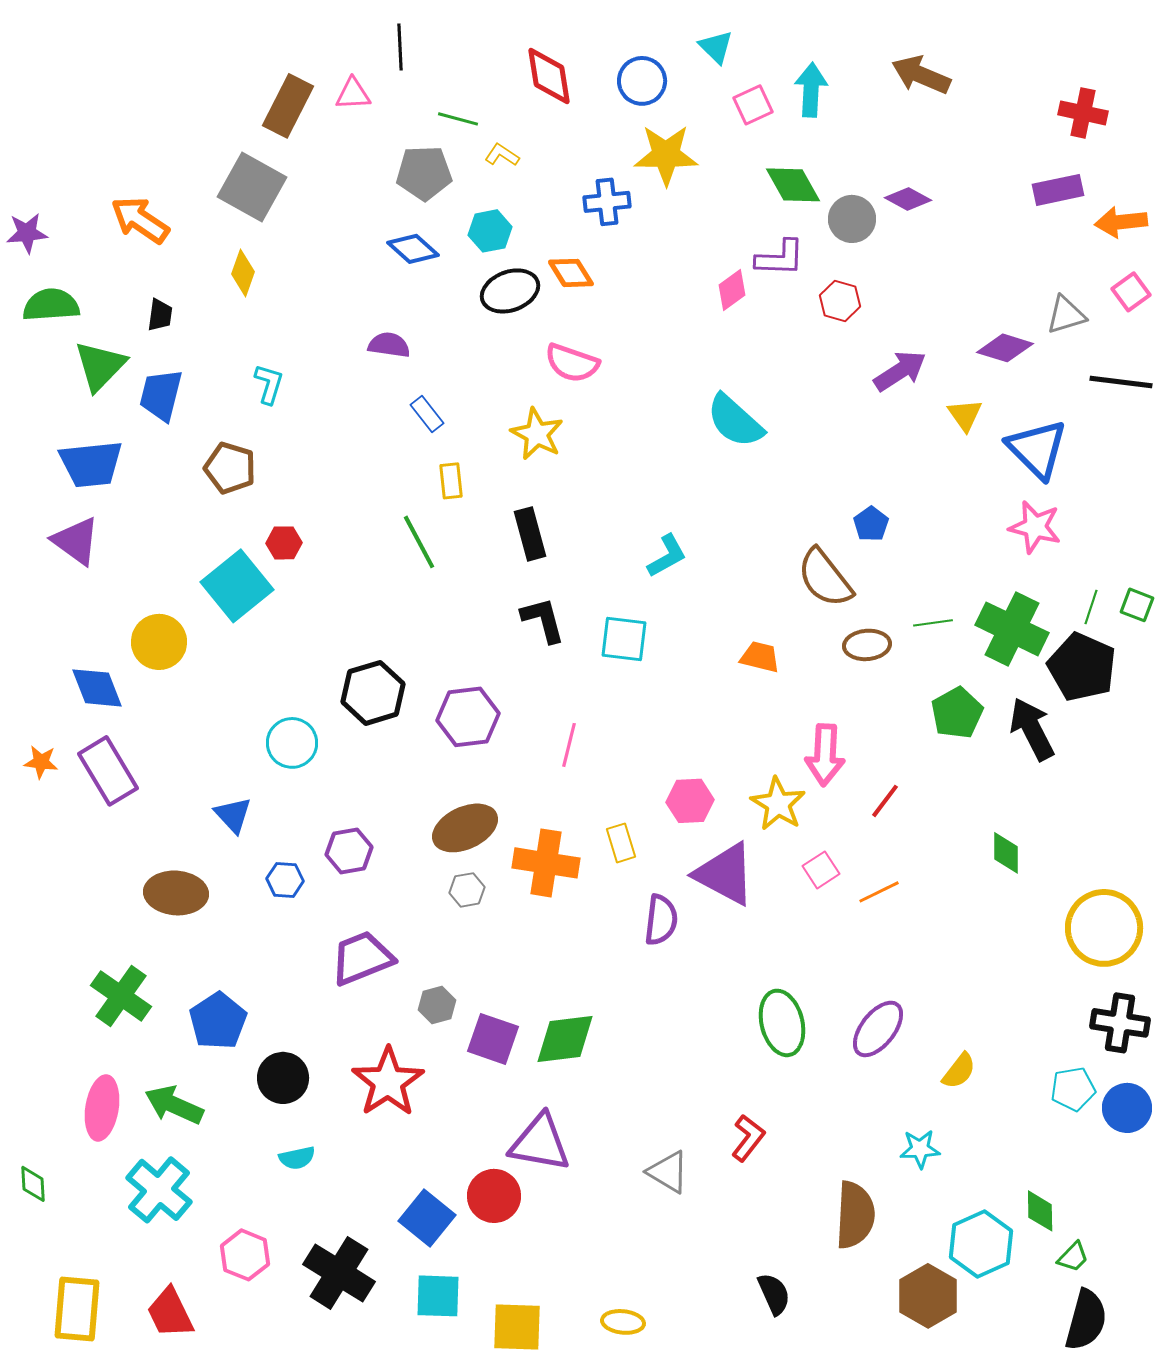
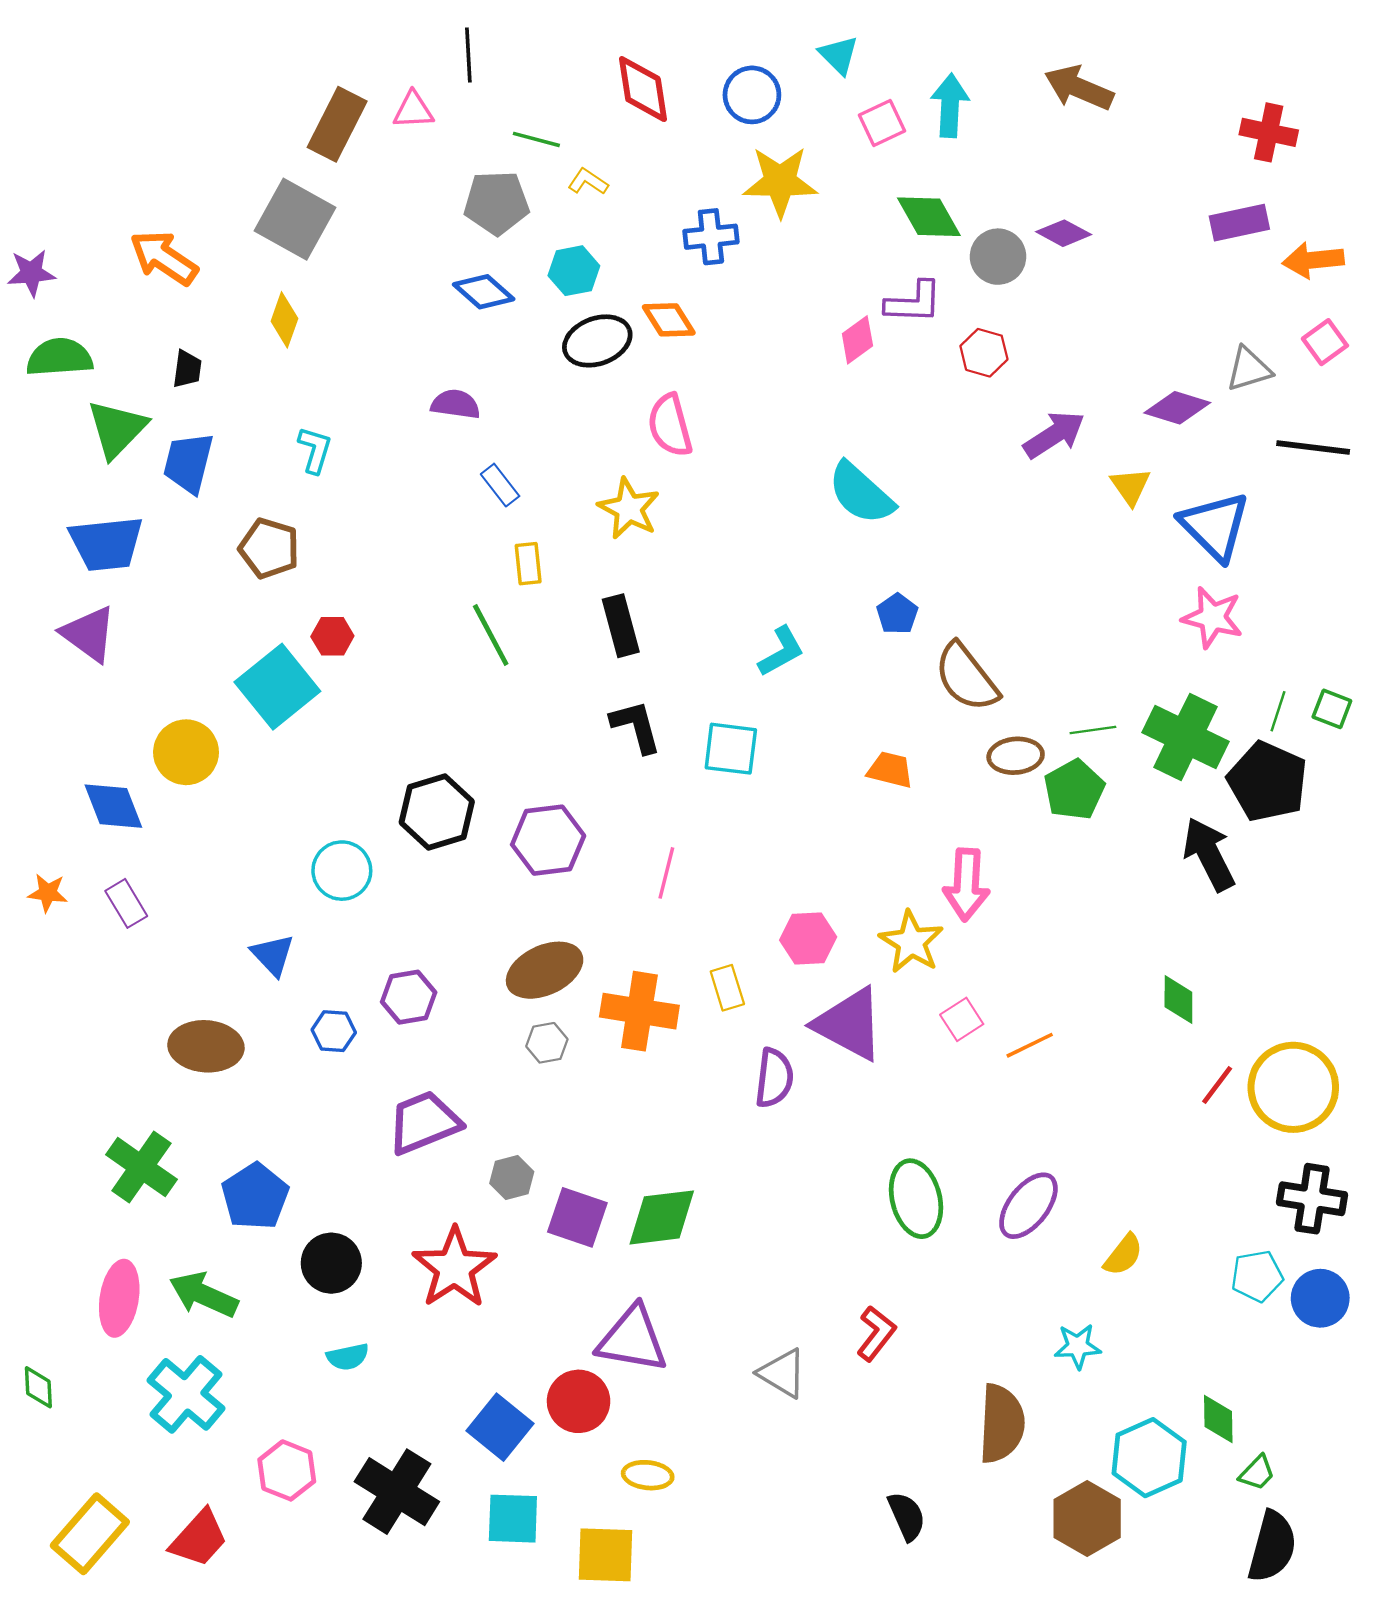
pink semicircle: (572, 363) -> (670, 425), turned 56
blue pentagon: (871, 524) -> (897, 614), moved
green pentagon: (957, 713) -> (1074, 790), moved
purple rectangle: (108, 771) -> (126, 903), size x0.6
red line: (885, 801) -> (1217, 1085), moved
yellow rectangle: (77, 1309) -> (90, 1534), turned 36
red trapezoid: (170, 1313) -> (199, 1538), turned -112
yellow ellipse: (623, 1322) -> (648, 1475), moved

